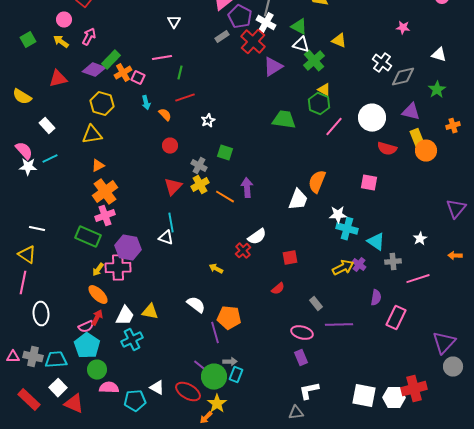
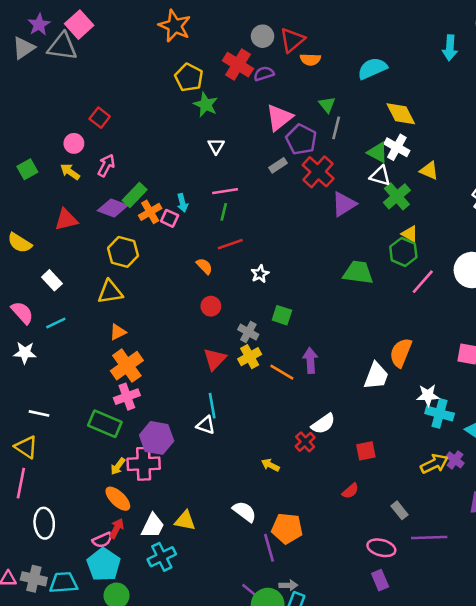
white cross: (266, 23) -> (397, 147), moved
pink line: (162, 58) -> (225, 191), moved
cyan arrow: (146, 103) -> (182, 203), moved
white star: (28, 167) -> (25, 353), moved

